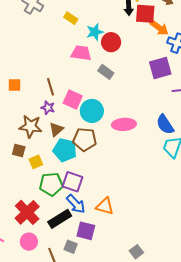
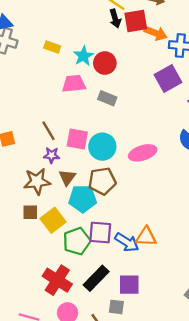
yellow square: (36, 162) -> (53, 220), size x1.5
blue arrow: (76, 204) -> (127, 242), moved
orange triangle: (105, 206) -> (146, 237), moved

